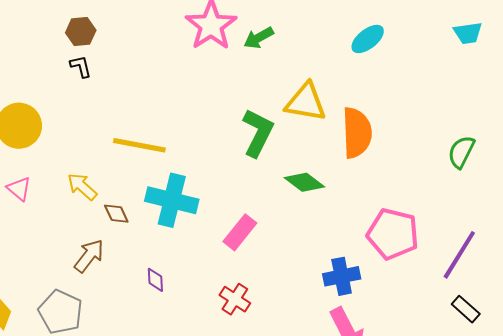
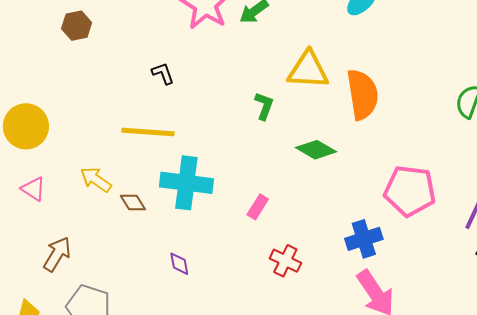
black L-shape: (81, 66) -> (163, 73), moved
green L-shape: (258, 133) -> (264, 106), size x0.6
pink rectangle: (240, 232) -> (258, 207), size x0.7
brown arrow: (89, 256) -> (57, 254), moved
red cross: (235, 299) -> (285, 261), moved

